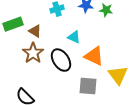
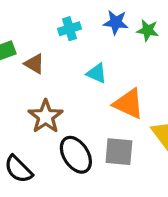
brown star: (33, 53) -> (46, 116), moved
black ellipse: (61, 60) -> (76, 155), moved

